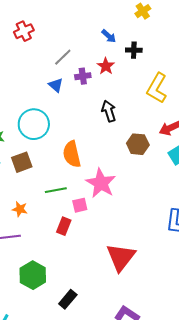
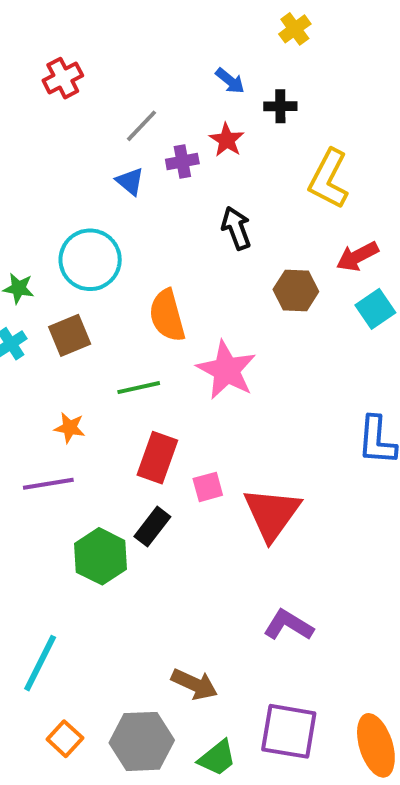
pink square: (80, 205) -> (208, 487), moved
red rectangle: (64, 226) -> (157, 458), size x1.4
black rectangle: (68, 299) -> (152, 527), moved

